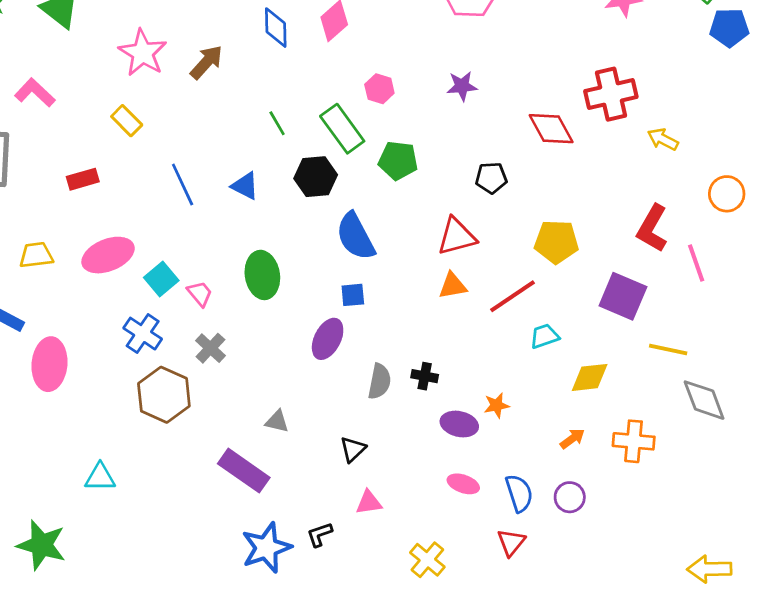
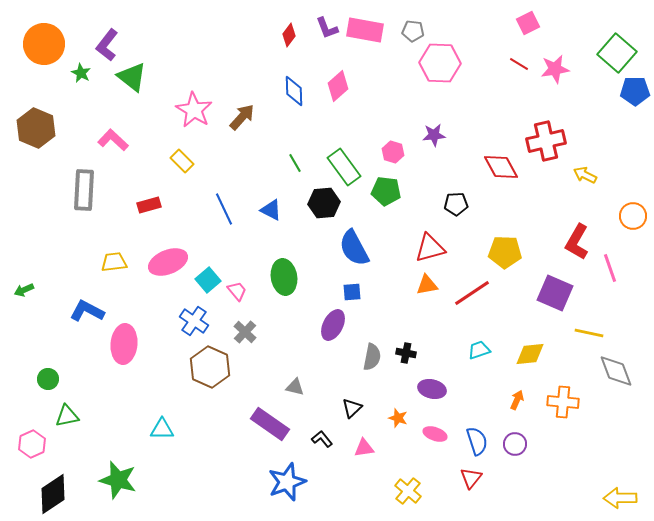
pink hexagon: (379, 89) -> (393, 152), moved
cyan trapezoid: (544, 336) -> (479, 350), moved
orange star: (497, 405) -> (398, 418), moved, turned 30
orange arrow: (572, 439) -> (517, 400), turned -30
black L-shape: (320, 534) -> (322, 439), moved, turned 70

